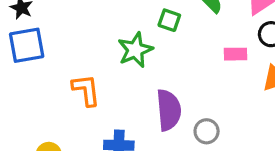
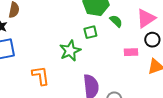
green square: (169, 20) -> (90, 32), turned -32

